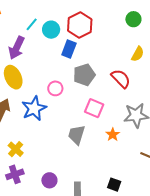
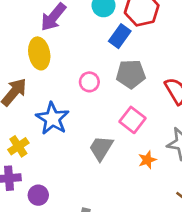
blue star: (34, 108) -> (52, 119), moved, turned -30
purple circle: (49, 180) -> (38, 195), moved

